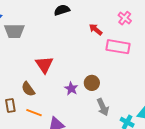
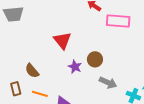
red triangle: (44, 65) -> (62, 40), moved
gray arrow: (103, 107) -> (108, 83), turned -36

